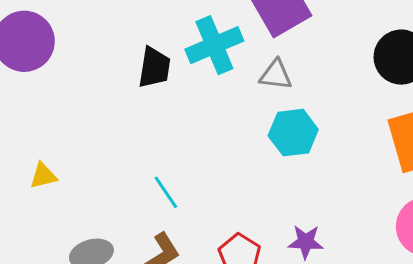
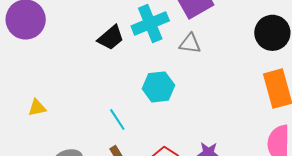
black trapezoid: (154, 67) -> (111, 38), turned 40
cyan hexagon: (293, 133) -> (158, 87), moved

